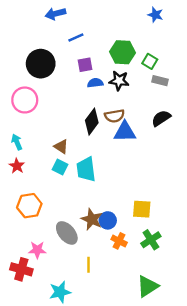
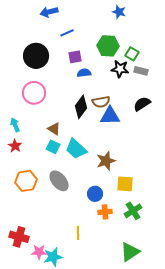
blue star: (155, 15) -> (119, 12), moved
black star: (119, 81) -> (120, 69), moved
pink circle: (25, 100) -> (34, 93), moved
cyan trapezoid: (86, 169) -> (76, 149), turned -40
brown star: (92, 219) -> (106, 161), moved, turned 30
gray ellipse: (67, 233) -> (59, 181), moved
orange cross: (119, 241) -> (105, 212), turned -32
pink star: (37, 250) -> (39, 252), moved

